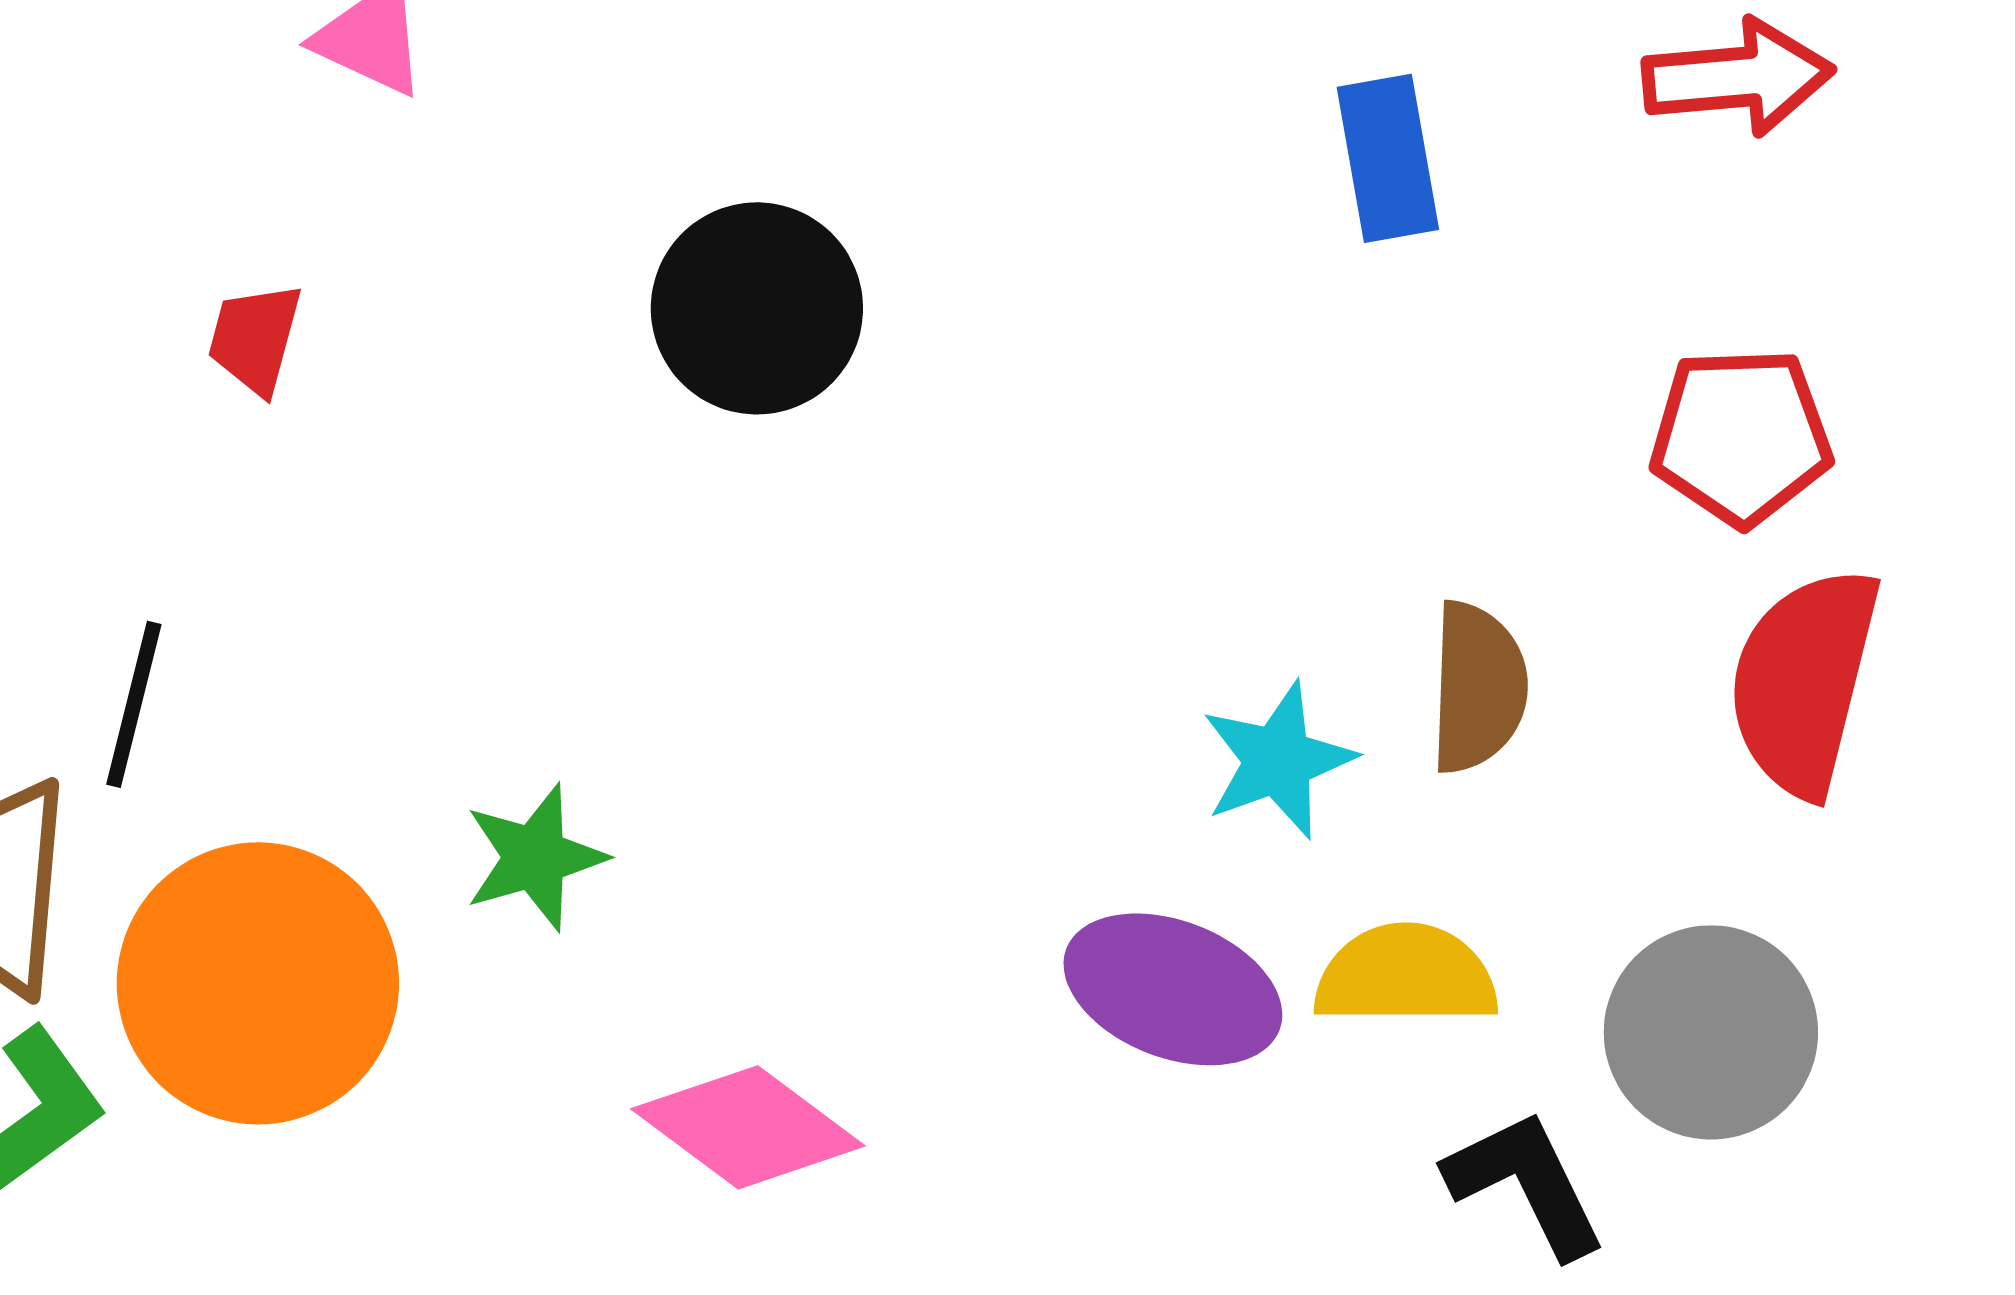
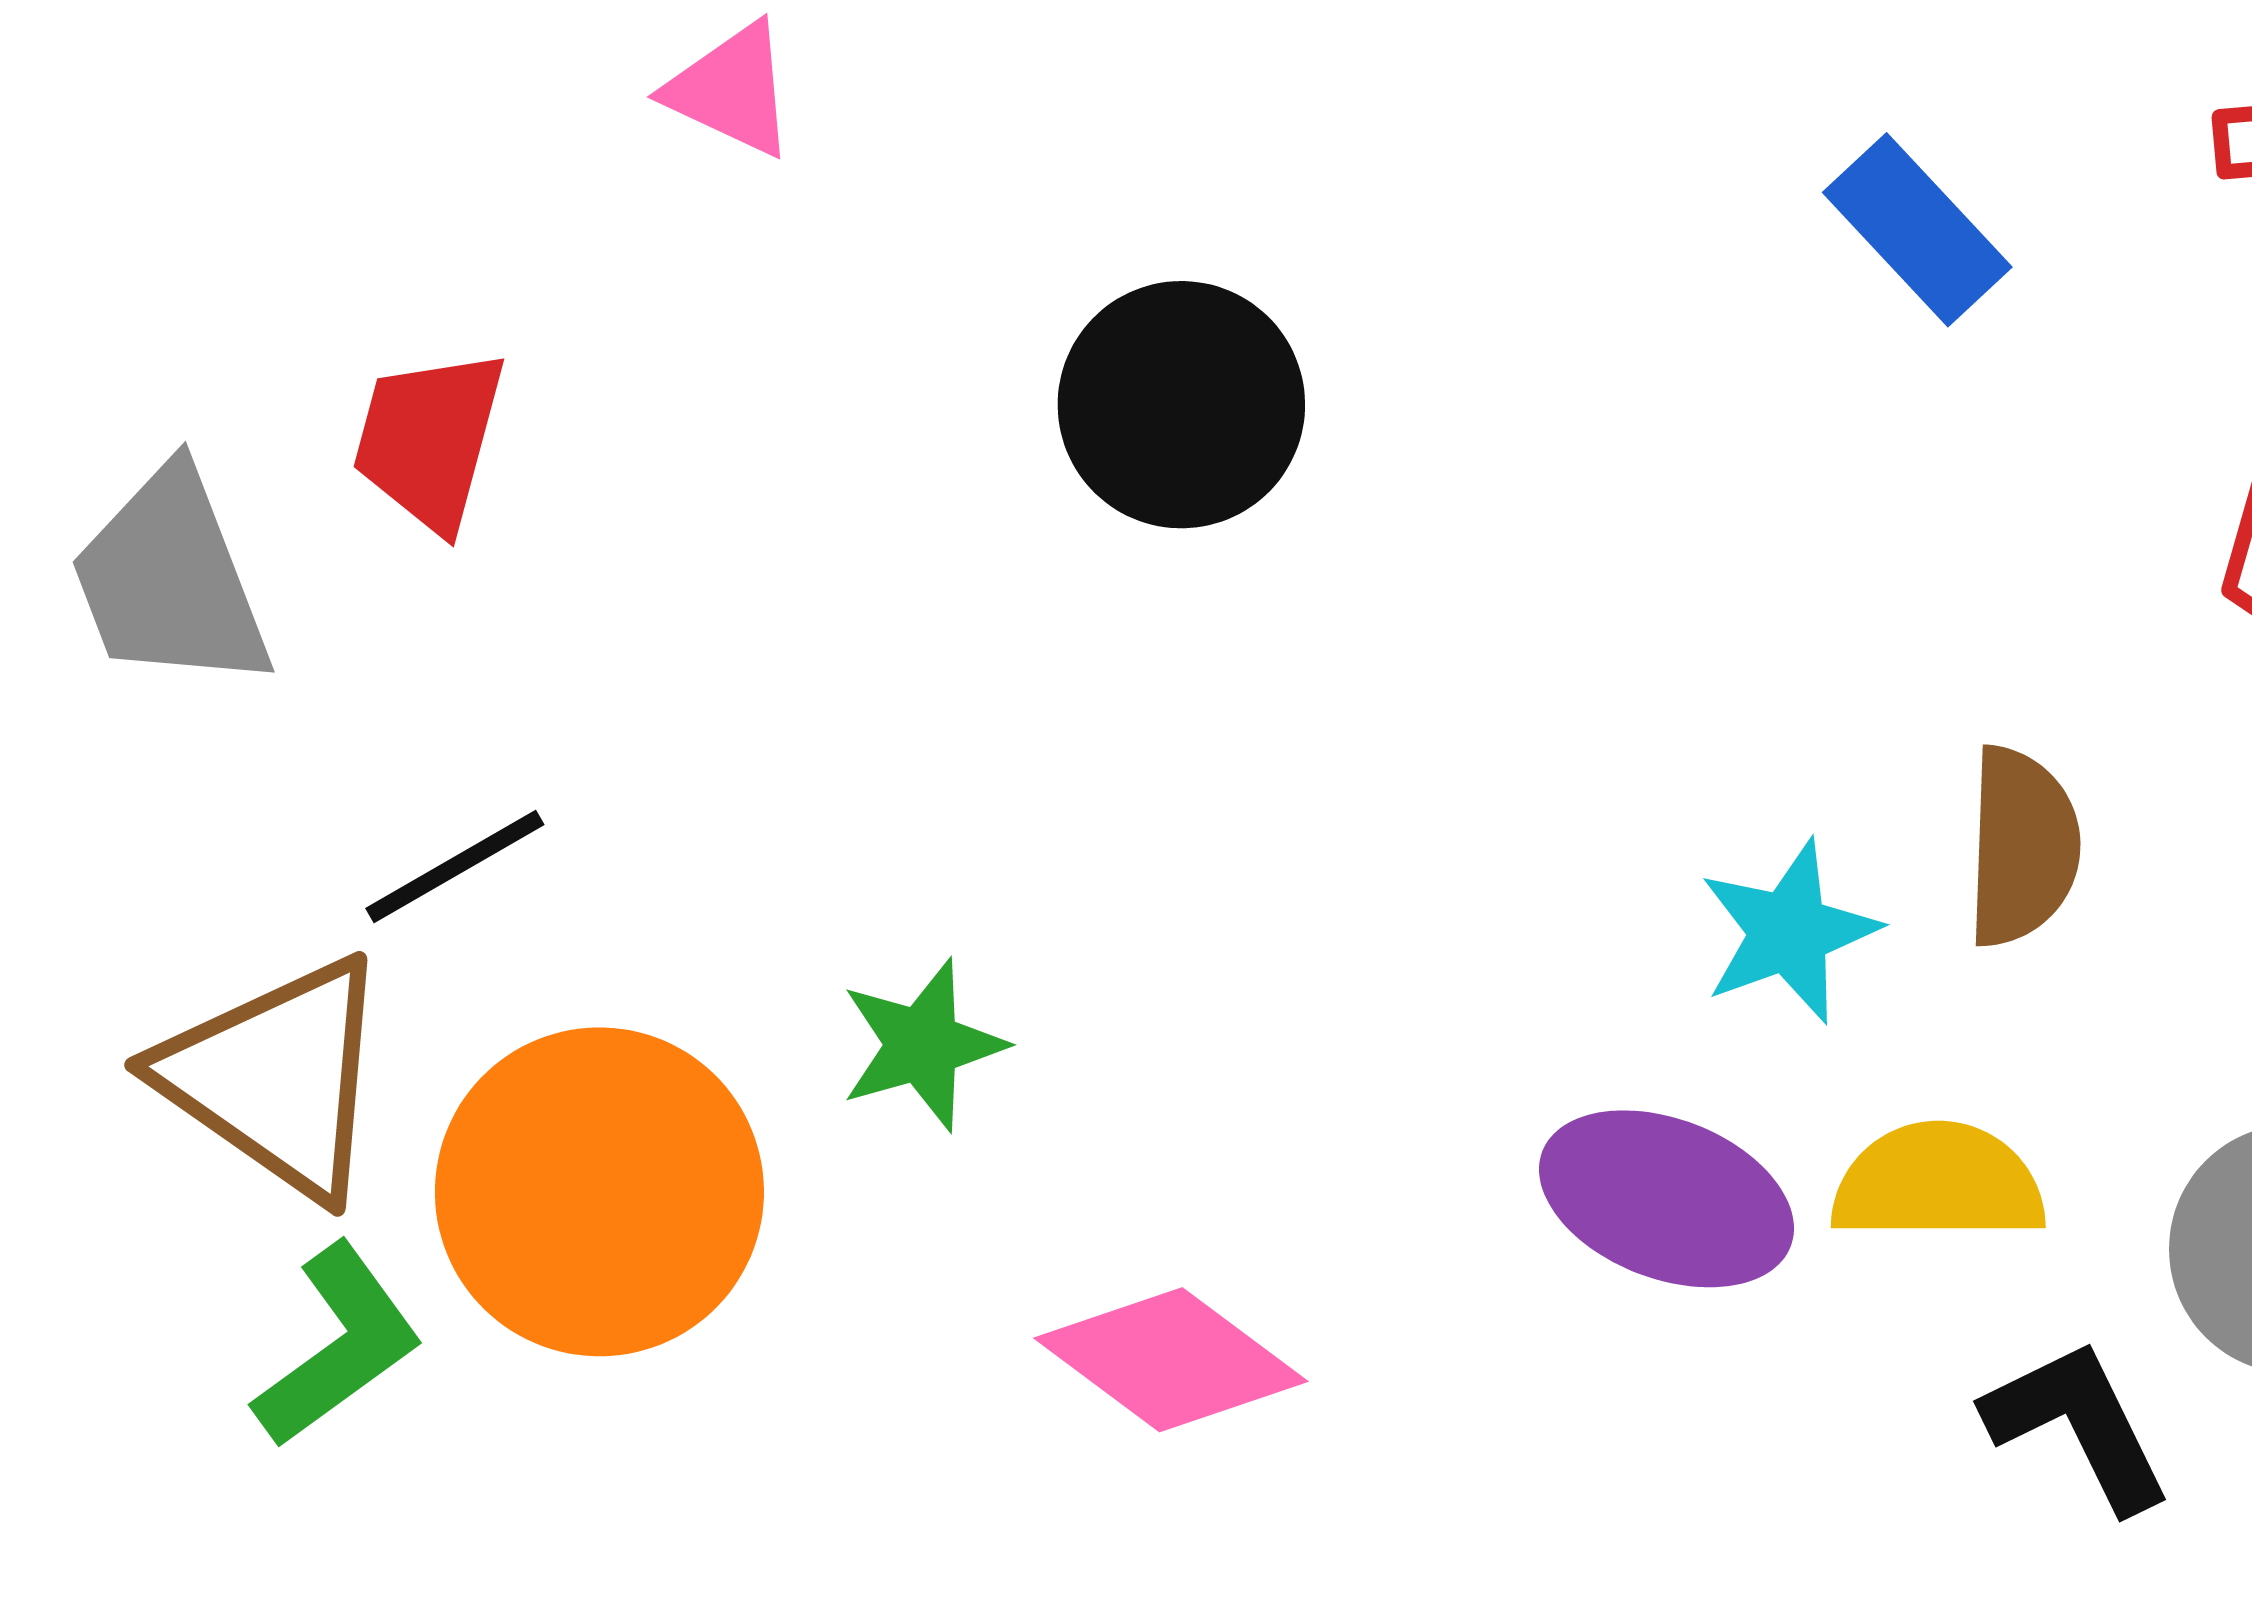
blue rectangle: (1388, 158) -> (1917, 230), turned -33
red trapezoid: (255, 338) -> (429, 440), moved, size x1.4
black line: (134, 704) -> (455, 866), turned 46

